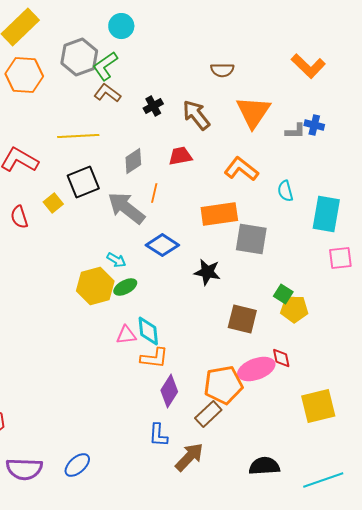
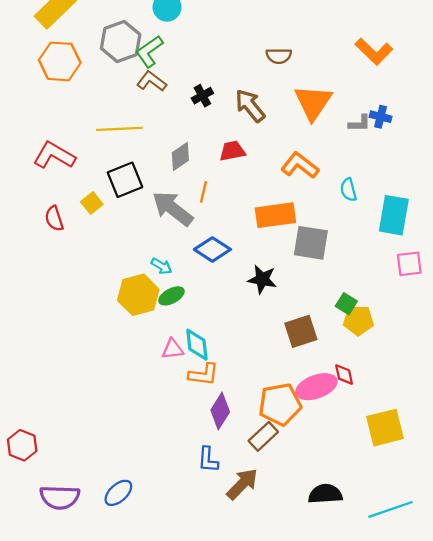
brown square: (242, 319) -> (301, 331), turned -32

